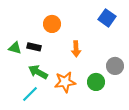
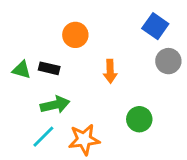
gray circle: (115, 66) -> (168, 61), moved
green arrow: (38, 72) -> (55, 105), turned 138
orange star: (65, 82) -> (84, 140), moved

